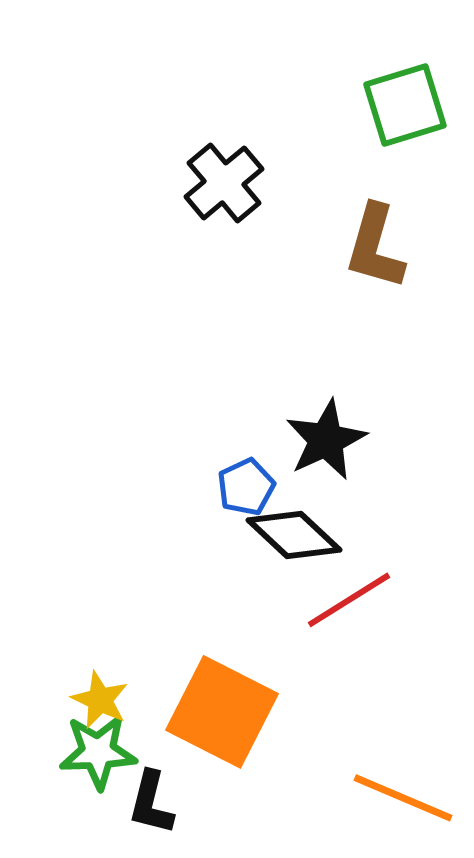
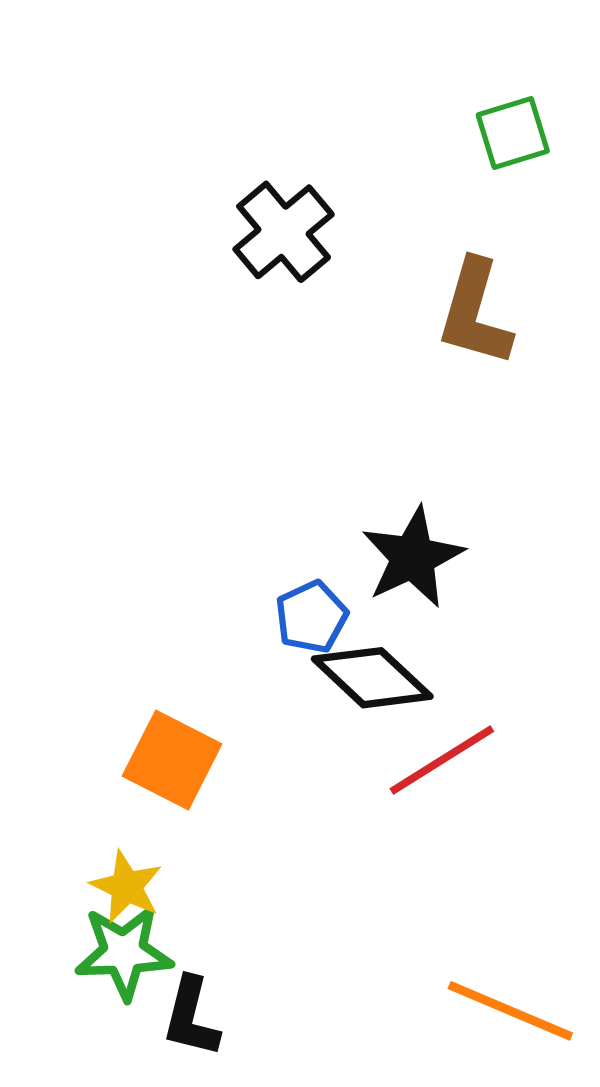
green square: (405, 105) -> (513, 133), size x0.7
orange square: (222, 712) -> (172, 760), moved, size x0.7

